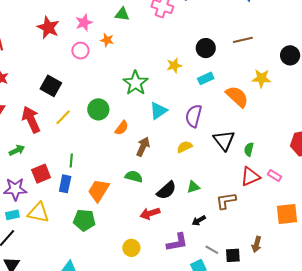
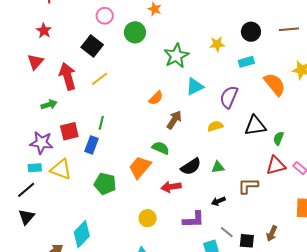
pink circle: (80, 51) -> (105, 16), moved
green circle: (98, 109) -> (135, 32), moved
black triangle: (224, 140) -> (255, 126), turned 50
orange trapezoid: (99, 190) -> (140, 167), moved

